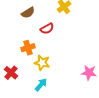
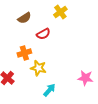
cyan arrow: (41, 85) -> (49, 90), moved

